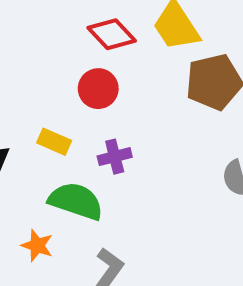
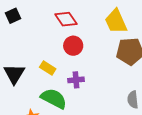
red diamond: (112, 34) -> (66, 19), moved

